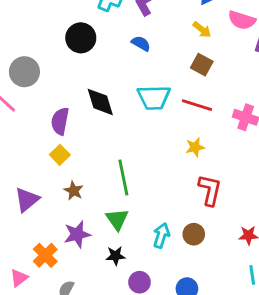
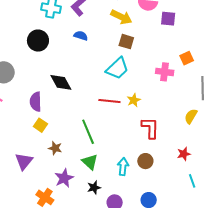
yellow arrow: (202, 30) -> (121, 17), size x1.5
cyan trapezoid: (154, 97) -> (117, 68), moved, turned -30
red line: (197, 105) -> (109, 101), moved

